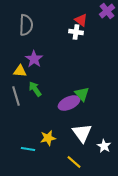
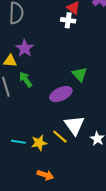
green triangle: (82, 94) -> (80, 74), moved
yellow star: (48, 138) -> (39, 143), moved
yellow line: (74, 162) -> (60, 137), moved

